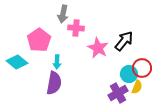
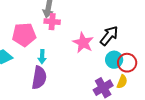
pink cross: (76, 28) -> (52, 22), moved
pink pentagon: (39, 40) -> (24, 35), turned 30
cyan circle: (129, 74) -> (114, 60), moved

